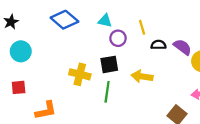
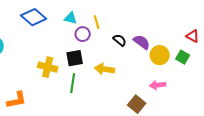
yellow line: (142, 27) -> (97, 22), moved
black semicircle: (158, 45) -> (120, 40), turned 40

